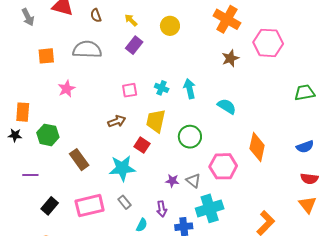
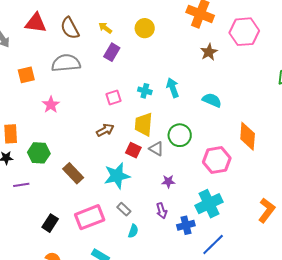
brown semicircle: (96, 15) -> (70, 28), size x1.6
purple line: (30, 175) -> (21, 185), moved
gray triangle: (193, 181) -> (156, 149), moved
cyan semicircle: (142, 225) -> (133, 231), moved

